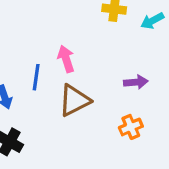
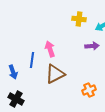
purple arrow: (136, 82) -> (92, 46), moved

